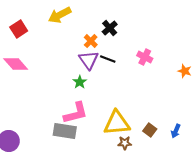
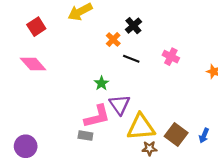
purple triangle: (89, 60) -> (120, 105), moved
brown square: (150, 130) -> (176, 135), size x1.5
gray rectangle: (65, 131) -> (85, 136), size x0.6

